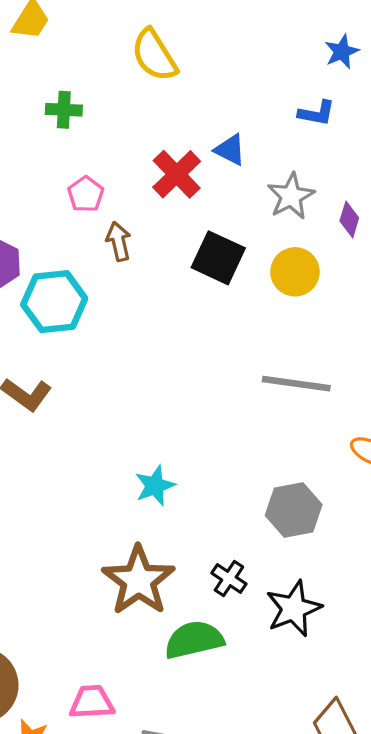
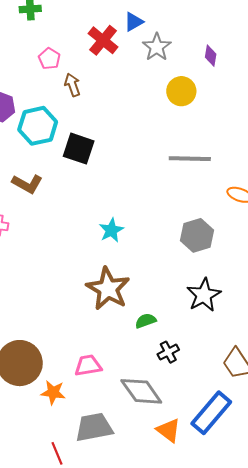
blue triangle: (230, 150) -> (134, 22), turned -50
gray star: (291, 196) -> (157, 47), moved
black square: (218, 258) -> (79, 149), moved
black cross: (229, 578) -> (168, 352), moved, turned 35
green semicircle: (194, 640) -> (146, 321), size x0.6

